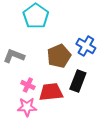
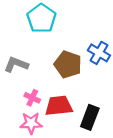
brown pentagon: (59, 56) -> (68, 64), turned -30
black rectangle: (78, 81) -> (90, 117), moved

